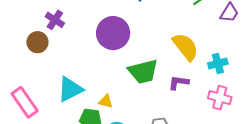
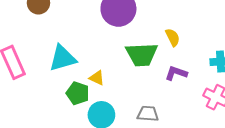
yellow semicircle: (185, 47) -> (173, 37), moved, size x0.6

